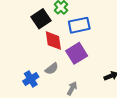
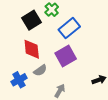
blue rectangle: (79, 25) -> (69, 28), turned -30
red diamond: (53, 41) -> (32, 49), moved

